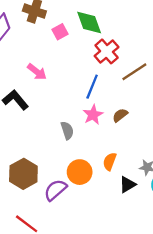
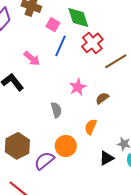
pink square: (60, 32) -> (53, 25), turned -32
blue line: (92, 87) -> (61, 46), moved
pink star: (93, 115) -> (78, 87), moved
orange semicircle: (110, 161) -> (91, 127), moved

